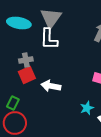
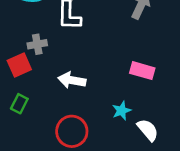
red square: (27, 75) -> (19, 65), moved
red circle: (15, 123) -> (72, 131), moved

